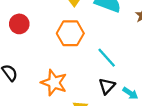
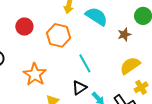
red circle: (19, 24) -> (24, 27), moved

